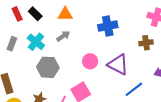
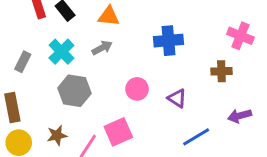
gray rectangle: (12, 44) -> (23, 62), moved
purple triangle: (118, 65) -> (177, 98), size x0.6

